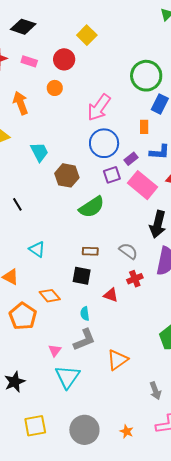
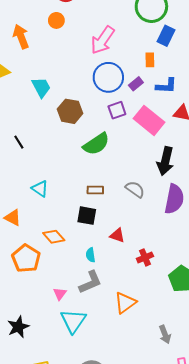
purple rectangle: (131, 159) -> (136, 84), moved
red cross: (135, 279) -> (145, 257), moved

